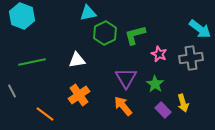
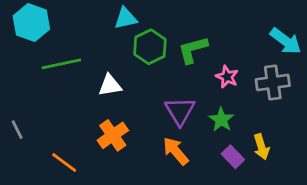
green line: (32, 62) -> (61, 64), moved

